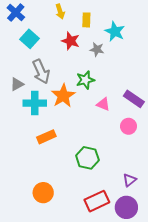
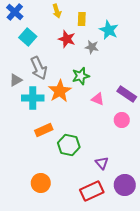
green hexagon: (87, 158) -> (69, 145), moved
purple triangle: (130, 180) -> (102, 163), moved, turned -32
purple circle: (126, 207) -> (125, 185), moved

